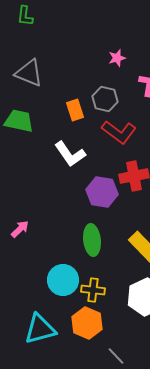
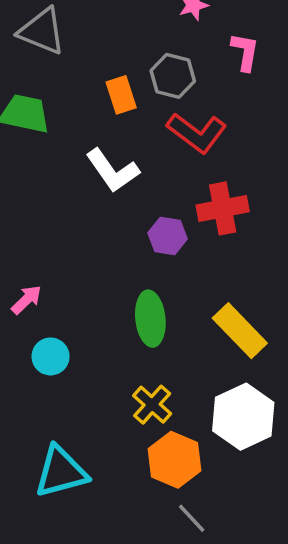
purple hexagon: (102, 192) -> (168, 236), size x0.7
cyan circle: (63, 280) -> (51, 356), moved, size x0.7
yellow cross: (93, 290) -> (152, 405), turned 35
orange hexagon: (87, 323) -> (174, 460), moved

